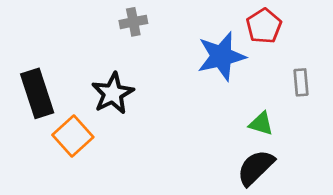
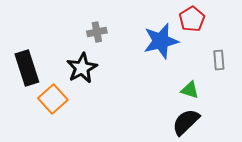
gray cross: (133, 22) -> (97, 32), moved

